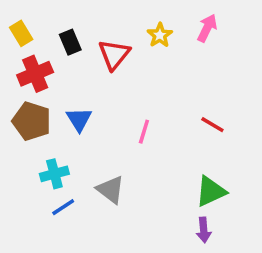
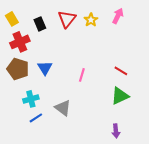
red triangle: (114, 54) -> (67, 19), moved
green triangle: (211, 191) -> (120, 96), moved

